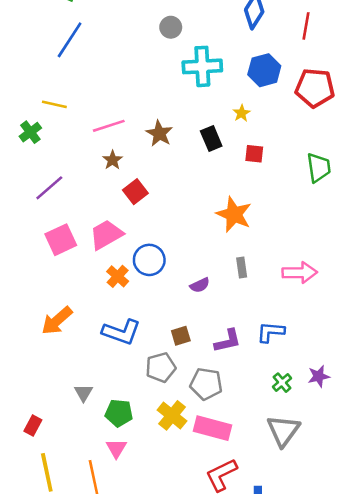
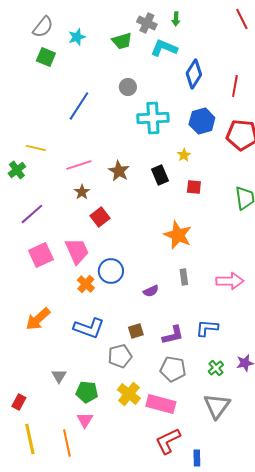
blue line: (70, 40) -> (79, 106), moved
pink trapezoid: (106, 235) -> (77, 251), turned 96
gray pentagon: (206, 384) -> (173, 369), moved

